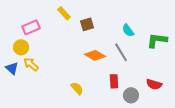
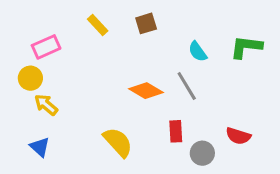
brown square: (87, 24) -> (146, 23), moved
green L-shape: (157, 40) -> (246, 47), moved
blue triangle: (12, 68) -> (40, 147), moved
yellow semicircle: (77, 88) -> (118, 142), size x1.5

